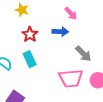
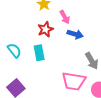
pink arrow: (71, 13) -> (65, 17), moved

